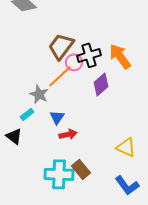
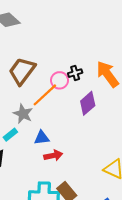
brown trapezoid: (61, 46) -> (22, 71), moved
black cross: (89, 55) -> (75, 73), size x0.6
blue triangle: (57, 117) -> (42, 138), turned 49

